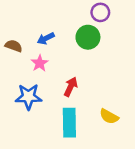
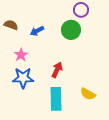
brown semicircle: (14, 46) -> (11, 25), moved
pink star: (40, 63) -> (21, 55), moved

